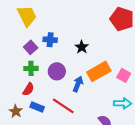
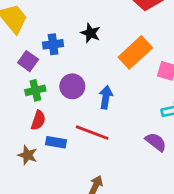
black star: (82, 47) -> (90, 33), moved
orange rectangle: (99, 71) -> (135, 52), moved

